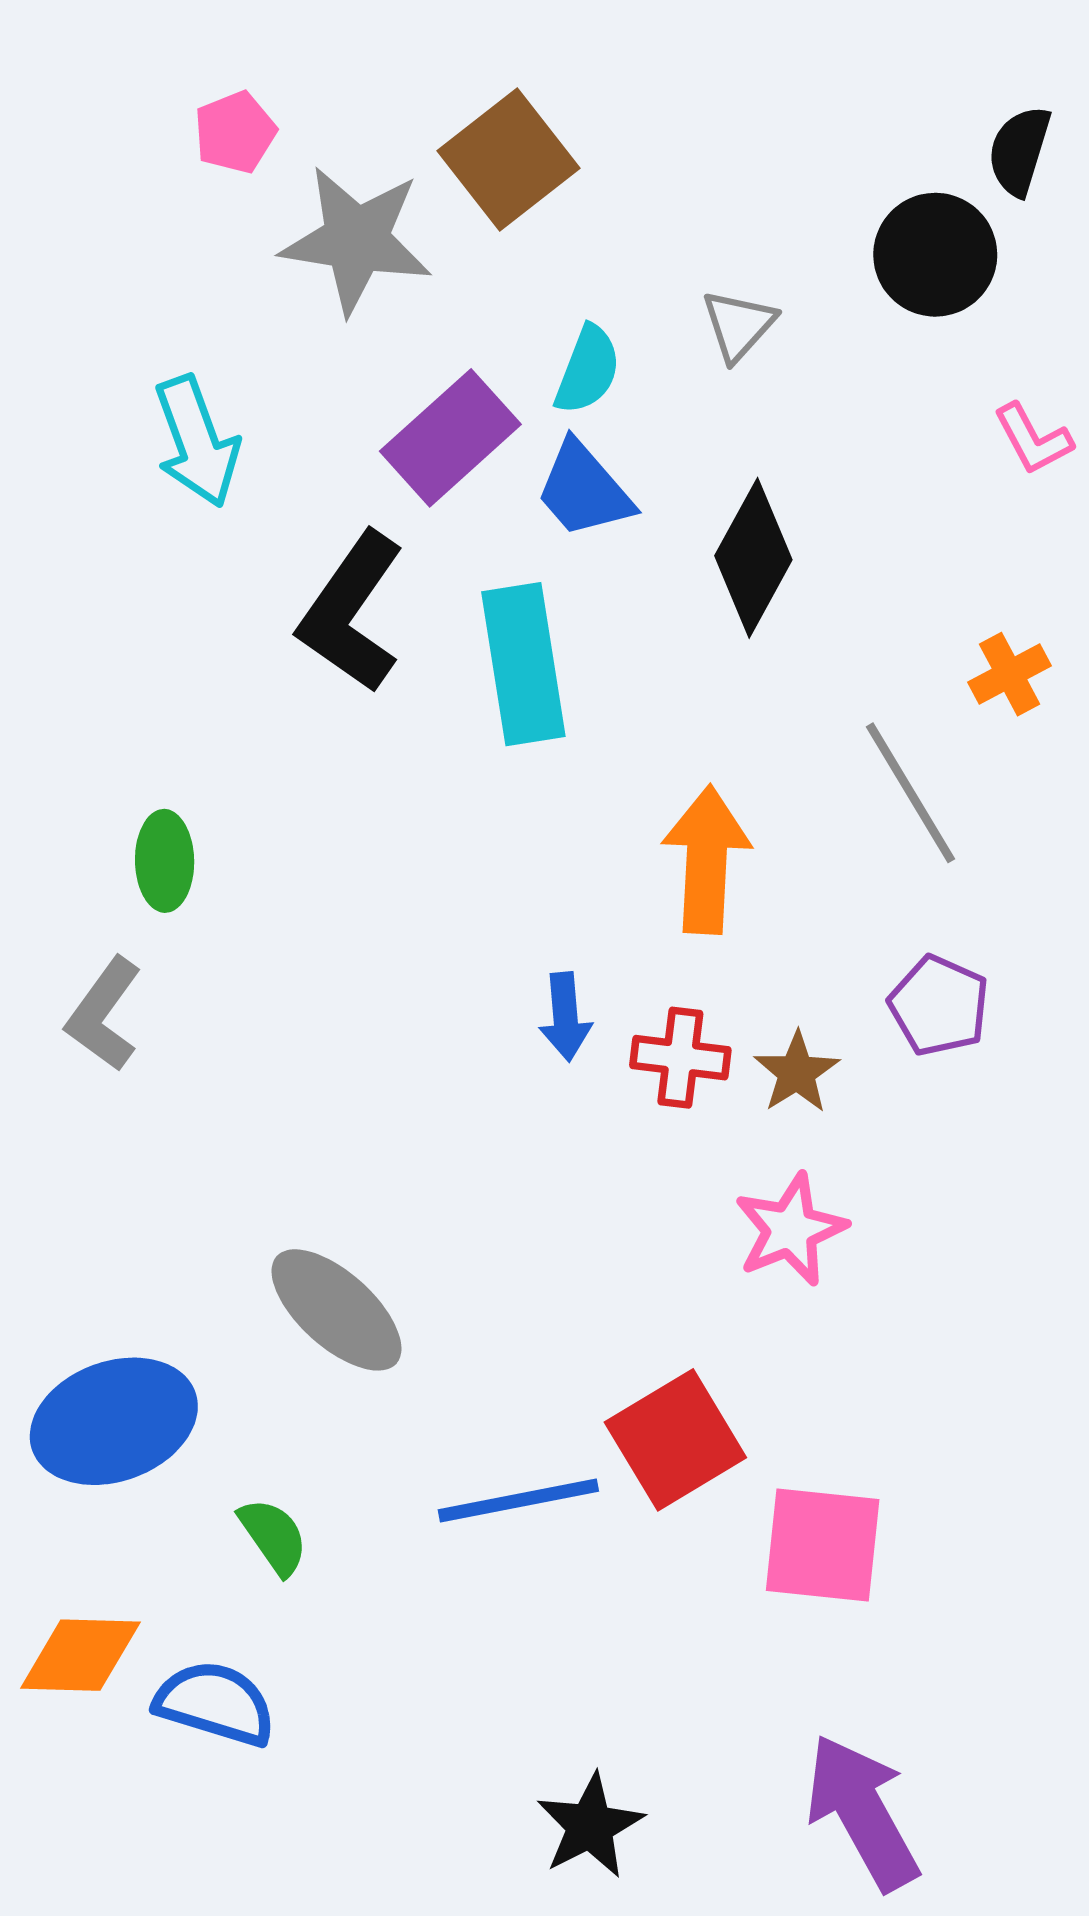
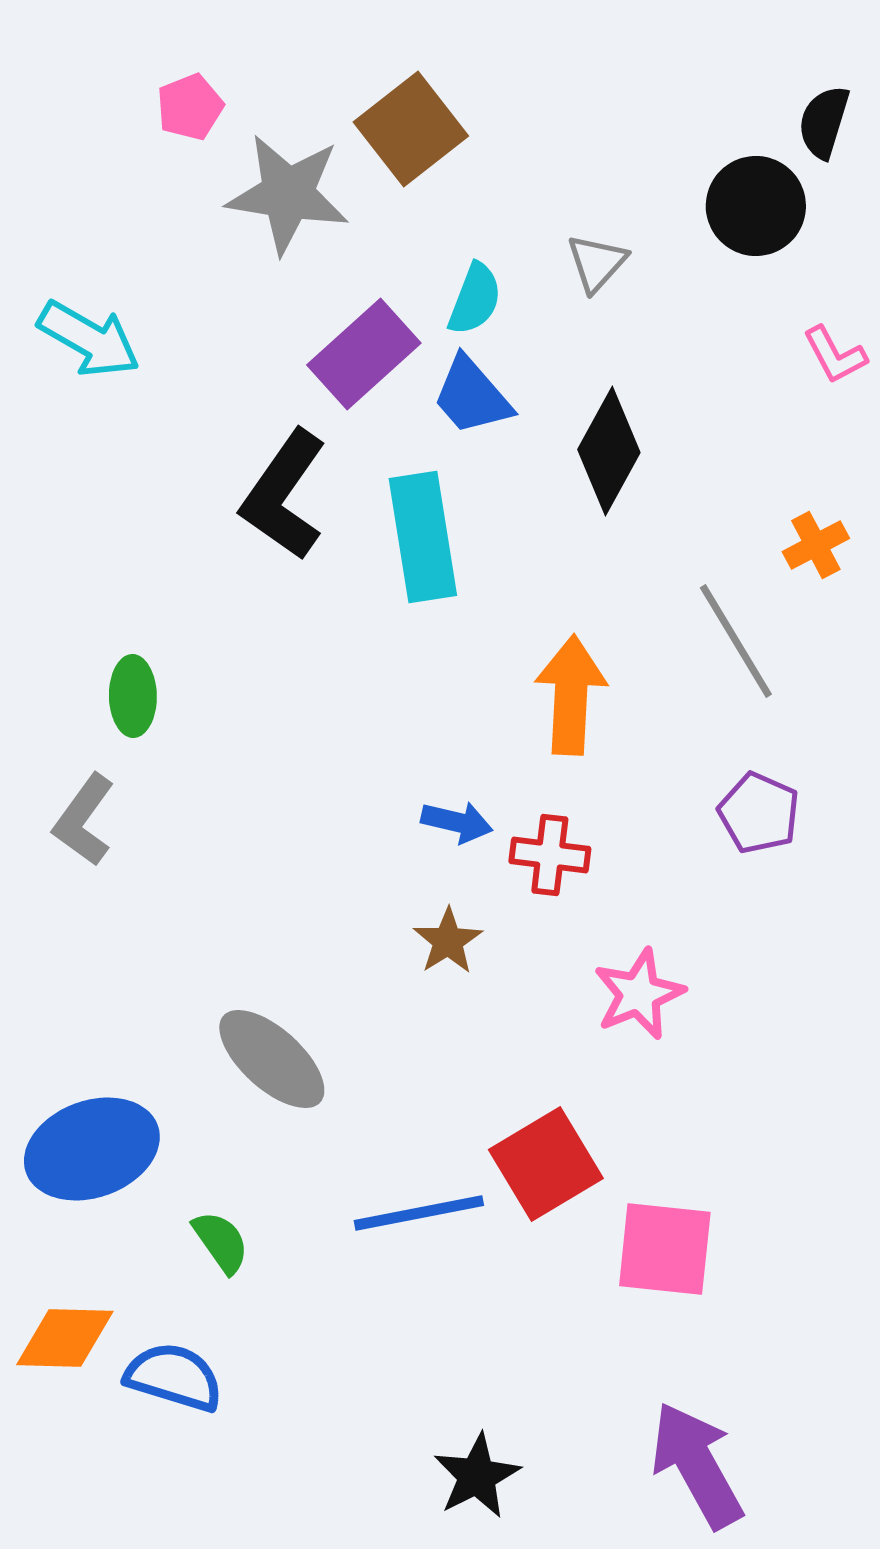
cyan arrow: (197, 442) -> (89, 339), moved, turned -40
blue arrow: (565, 1017) -> (457, 822), turned -72
brown star: (797, 1072) -> (448, 941), moved

